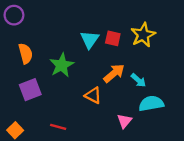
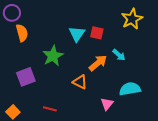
yellow star: (143, 35) -> (132, 19), moved
orange semicircle: (26, 54) -> (22, 33), moved
cyan arrow: (138, 80) -> (119, 55), moved

